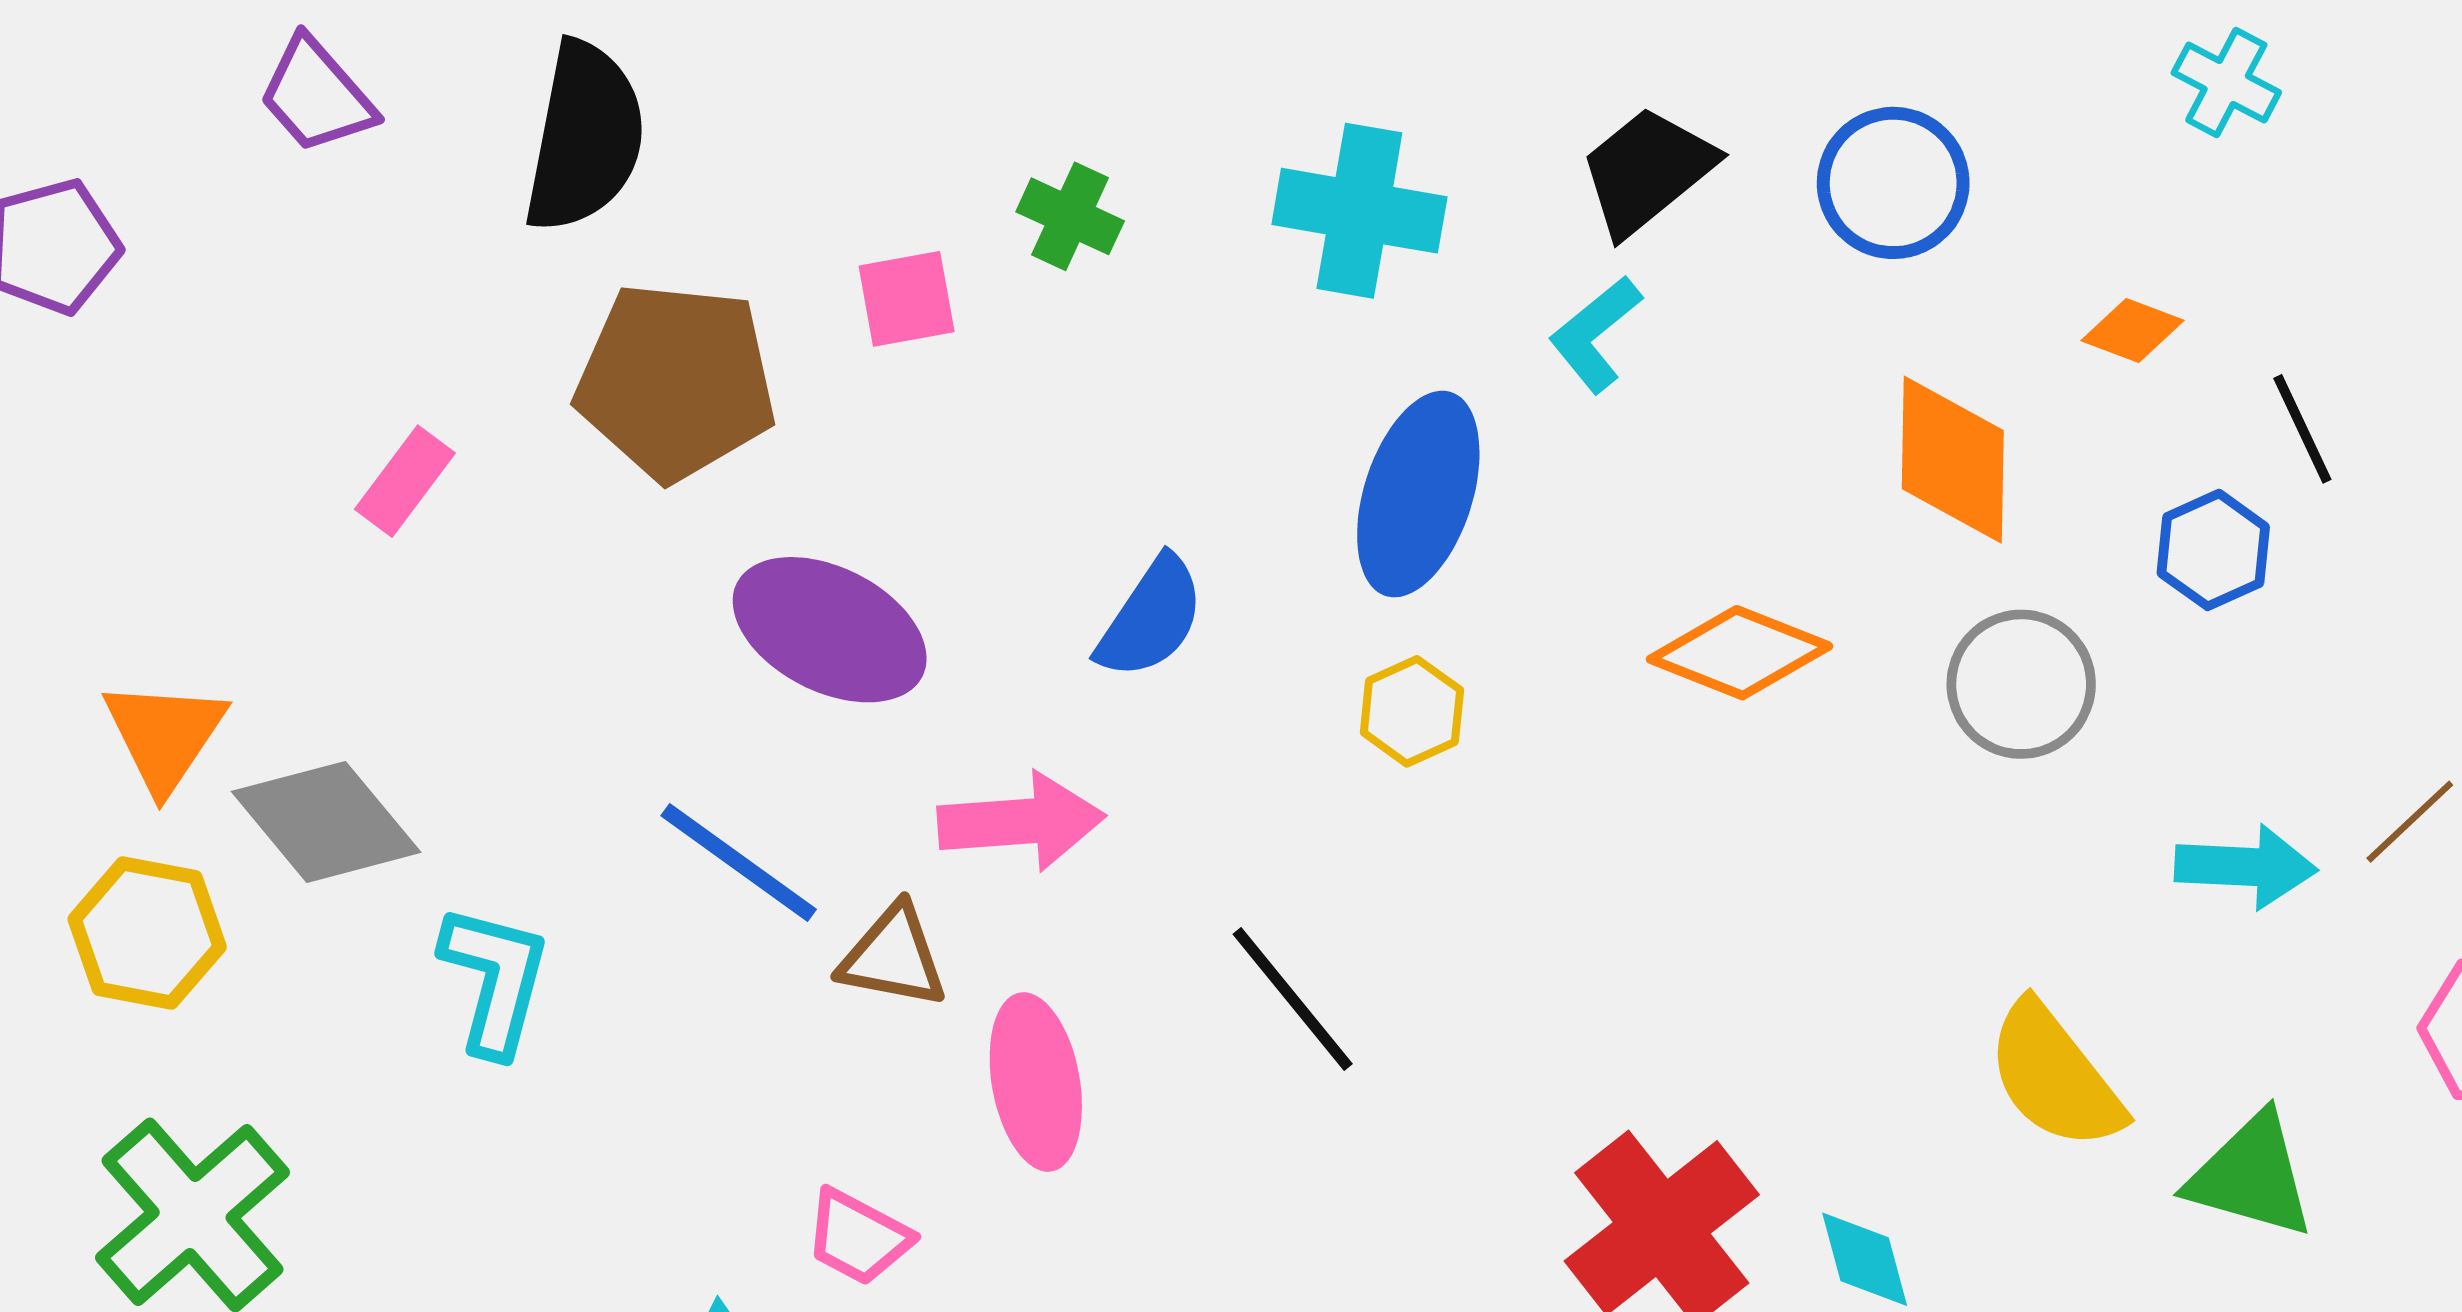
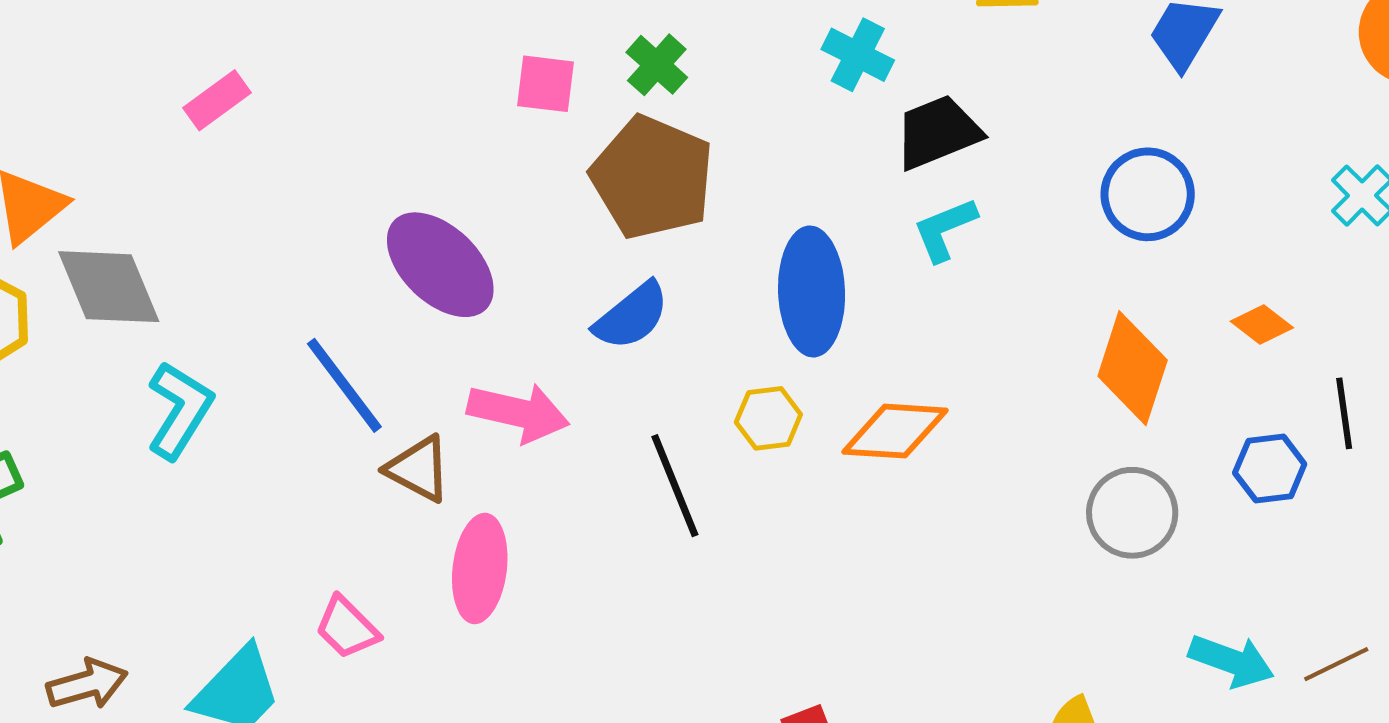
black trapezoid: (1647, 171) -> (938, 132), moved
cyan cross: (1359, 211) -> (858, 55), moved, size x0.7
brown pentagon: (676, 381) -> (652, 177), moved
blue ellipse: (1418, 494) -> (812, 291), turned -37
orange diamond: (1740, 653) -> (895, 431), moved, turned -35
black line: (1293, 999) -> (675, 486), moved

